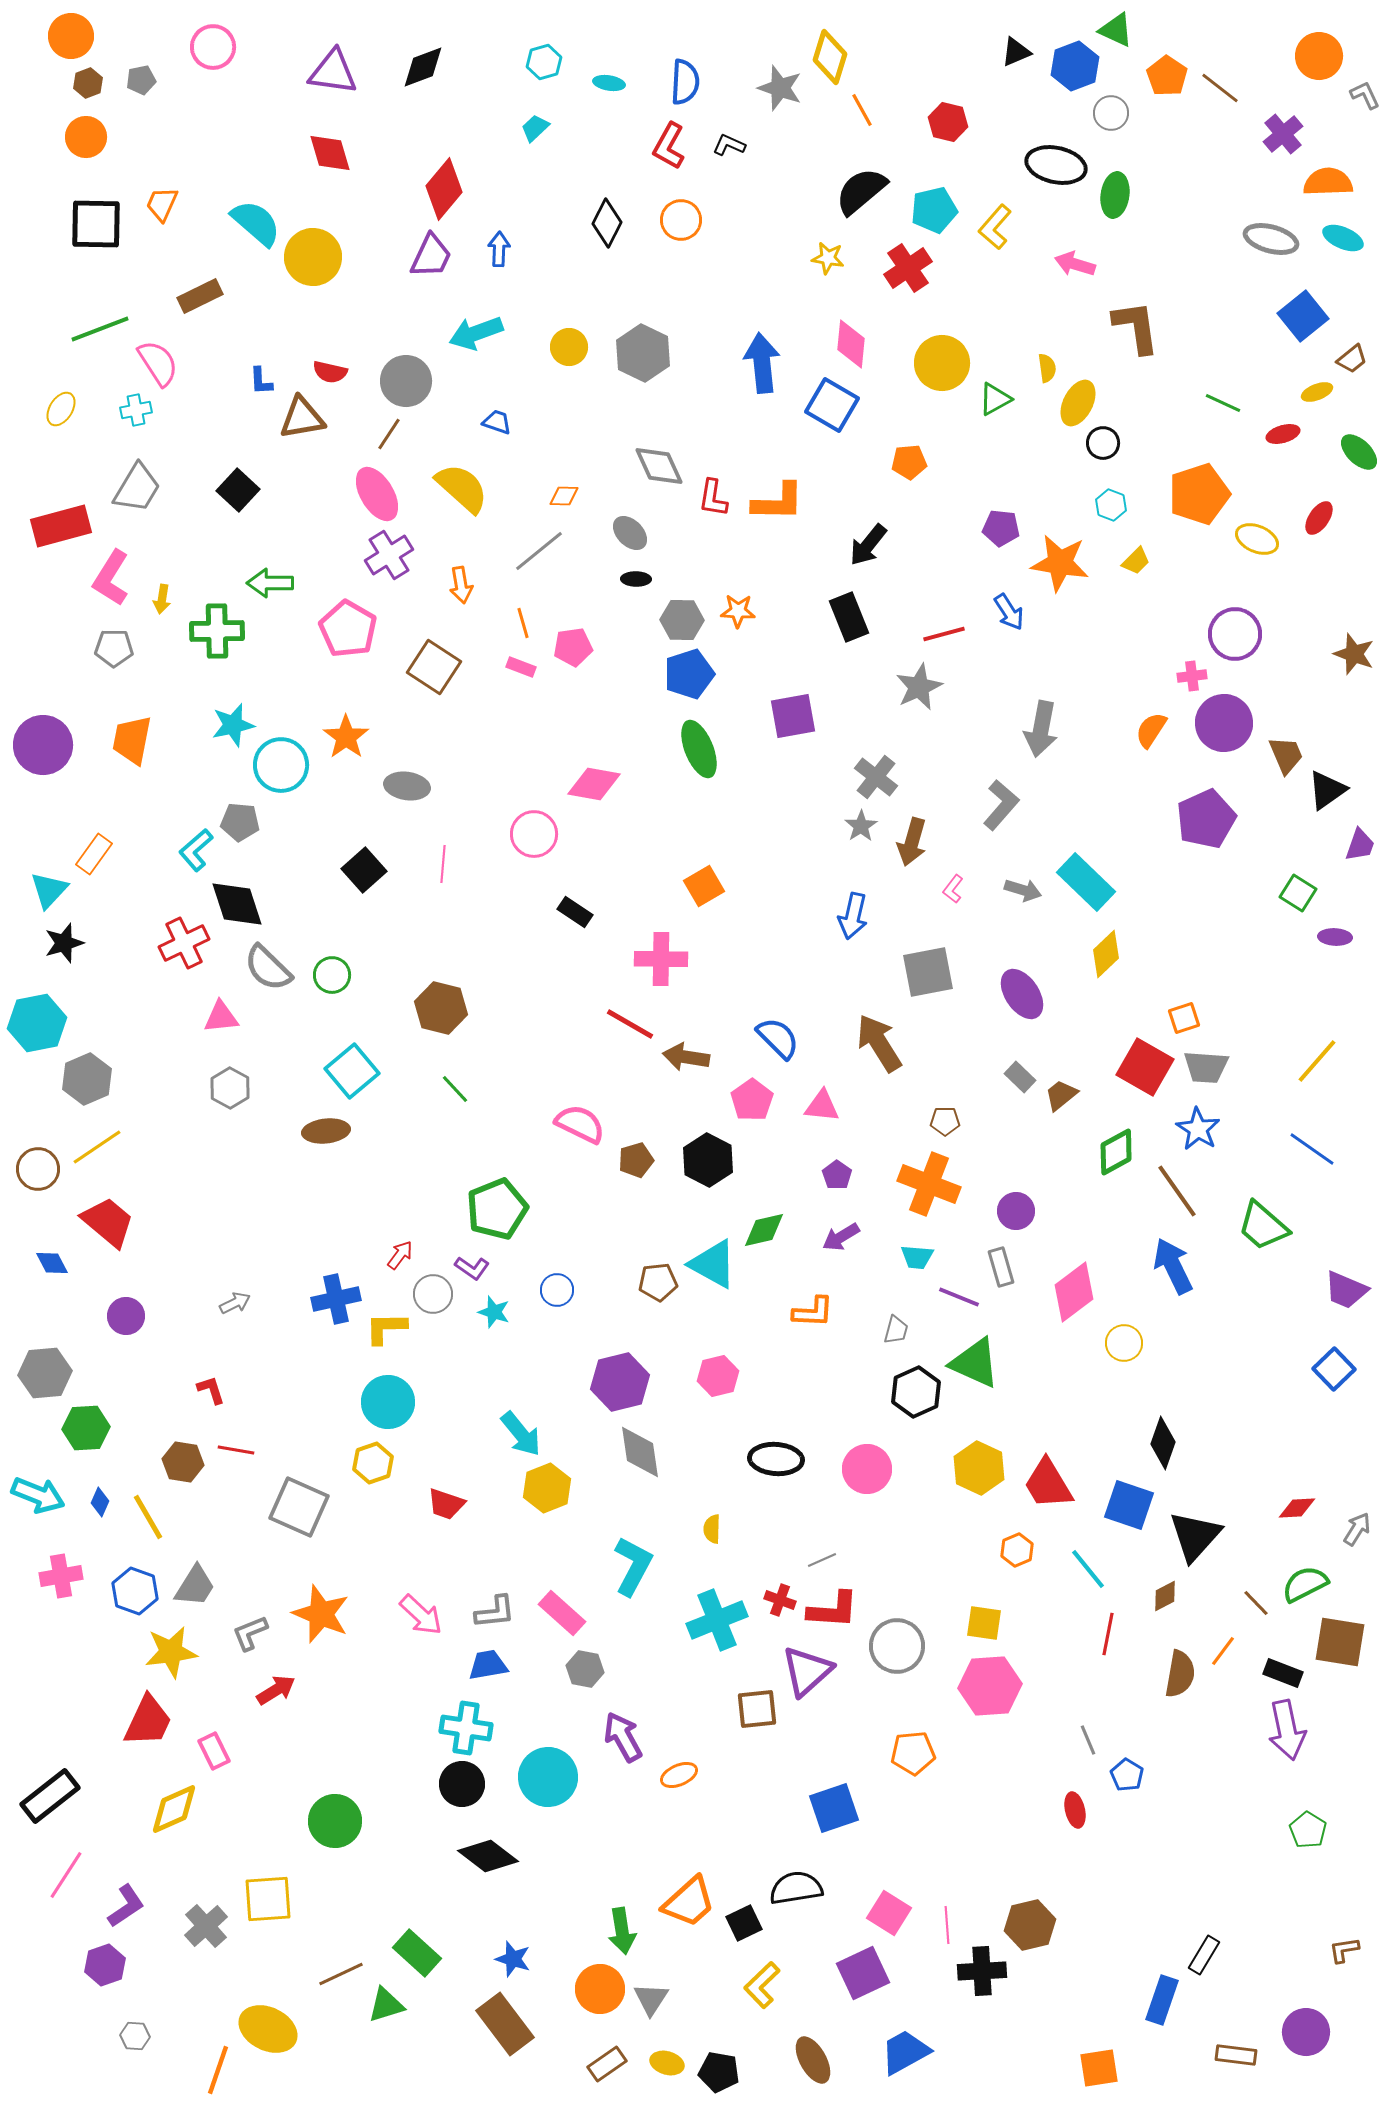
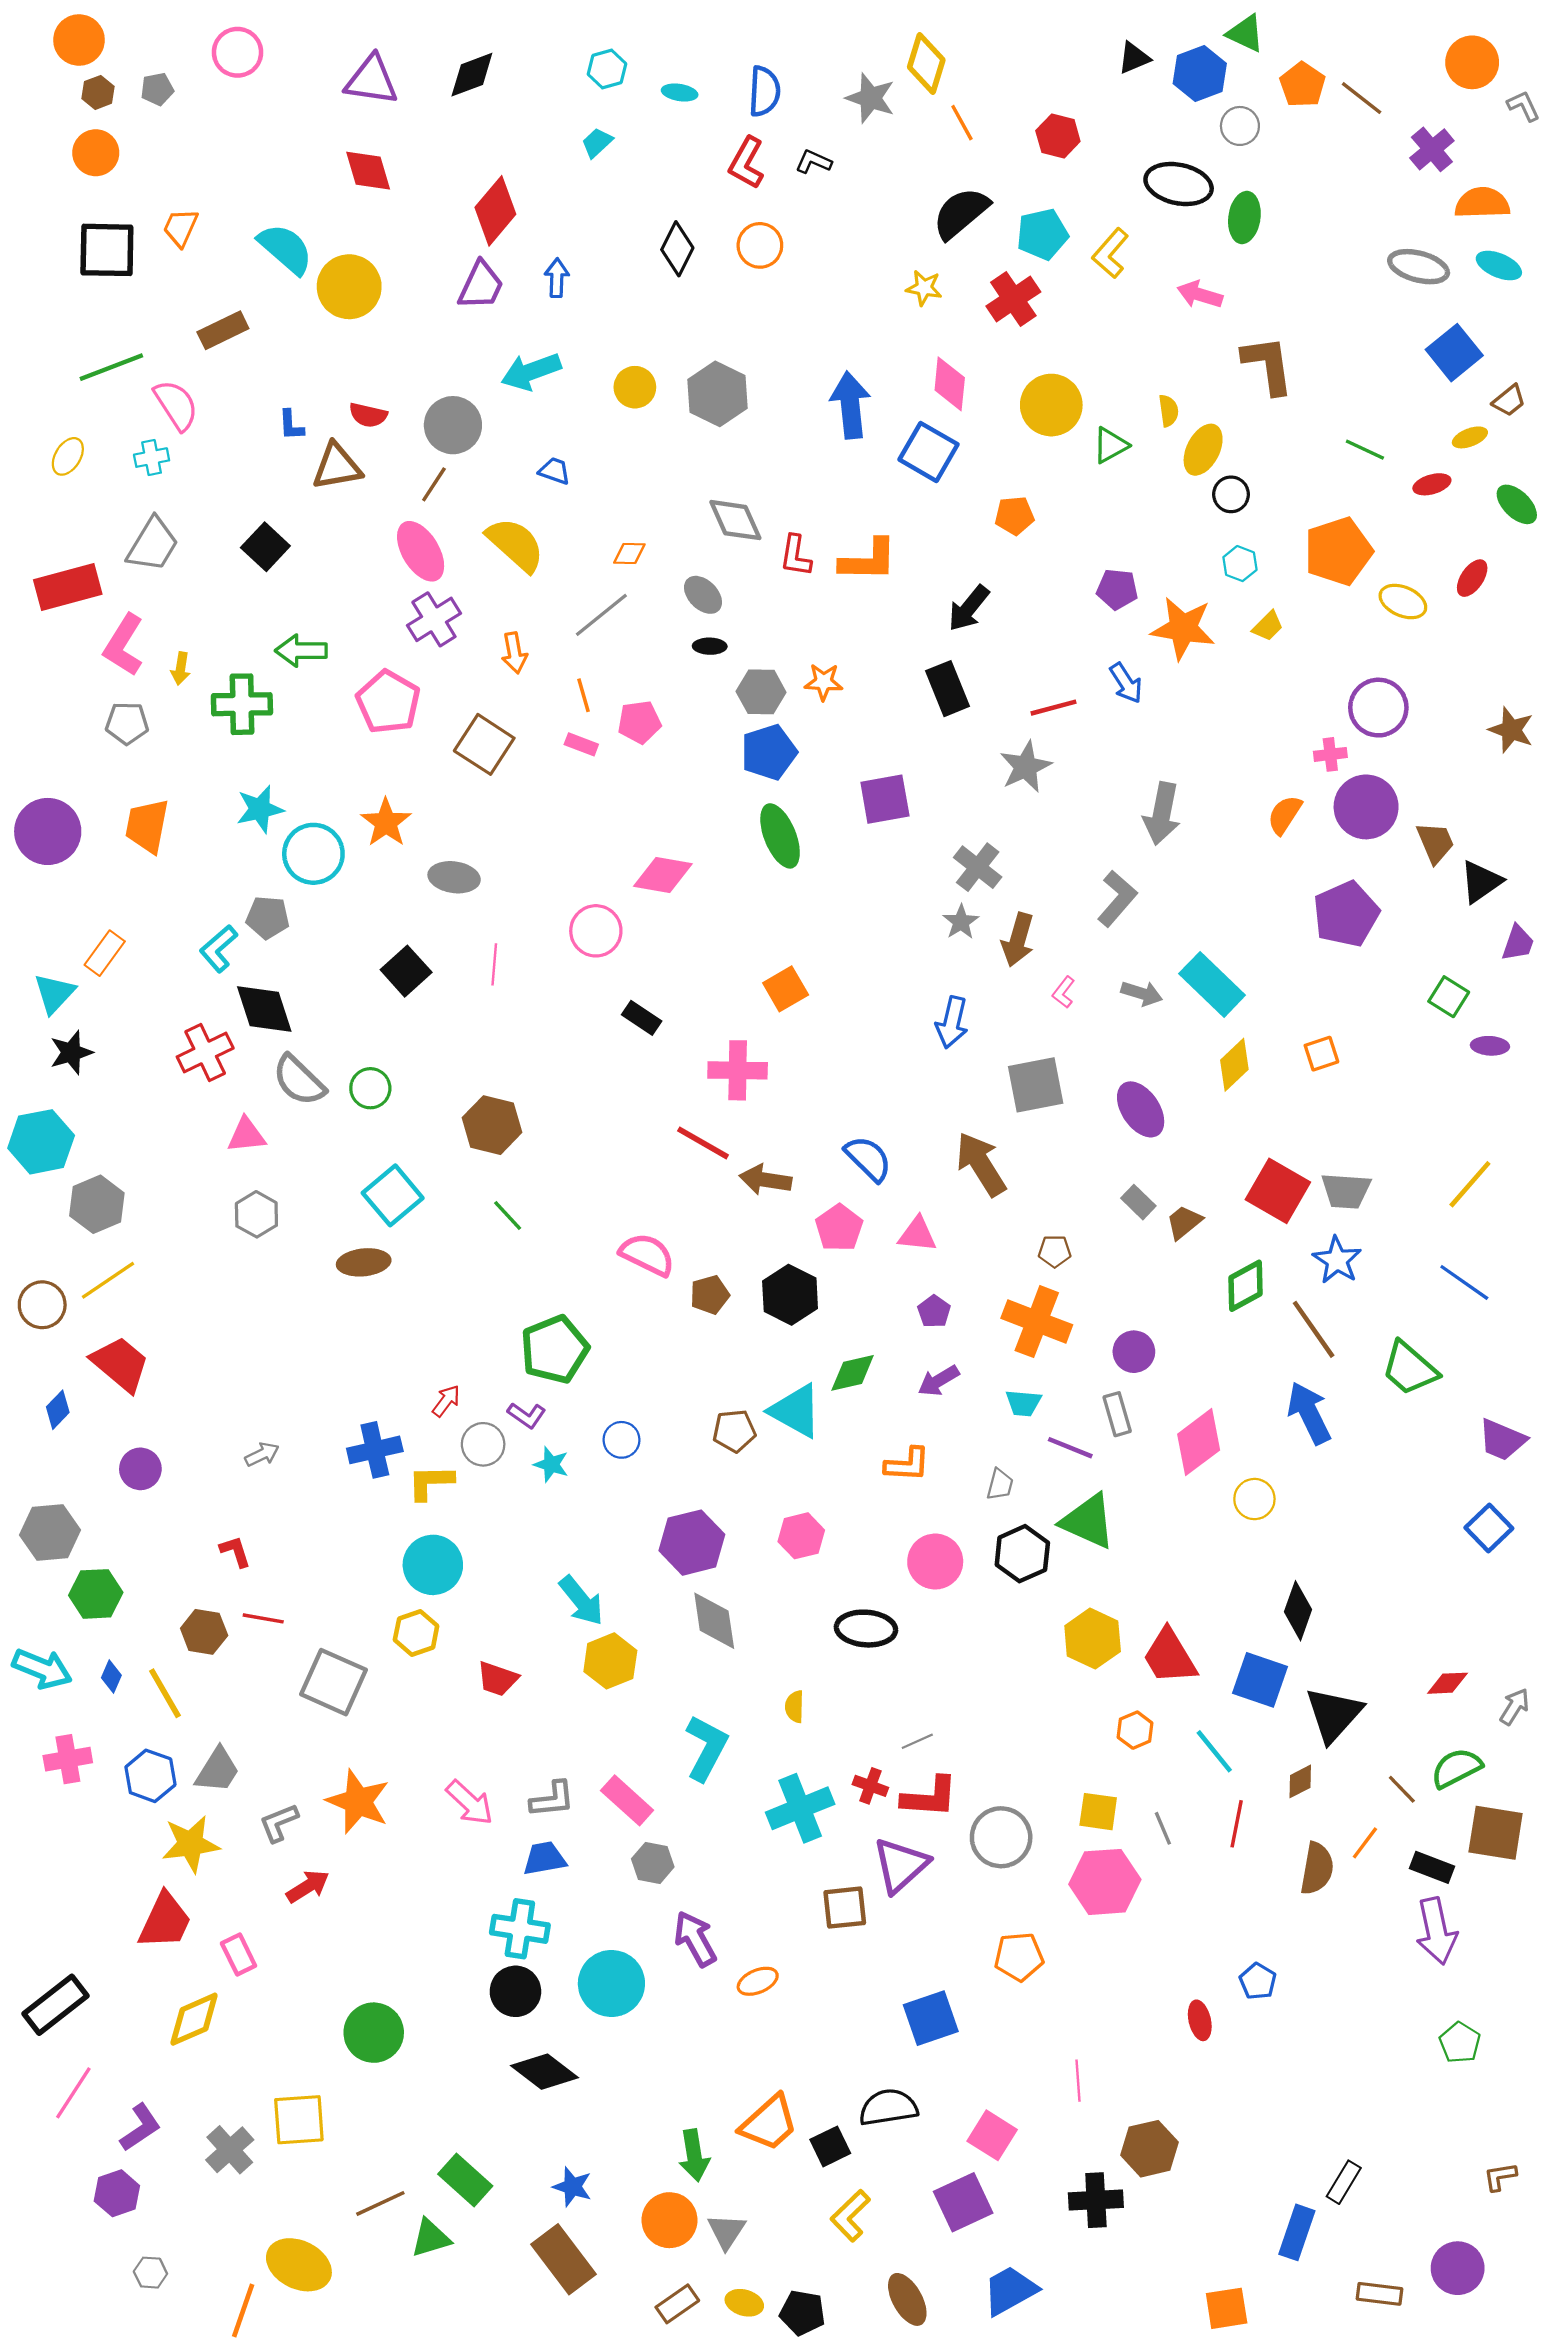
orange square: (1184, 1018) -> (1321, 1054), moved
blue diamond: (52, 1263) -> (58, 1410), turned 72
pink circle: (867, 1469) -> (935, 1562), moved
gray line: (1088, 1740) -> (1163, 1828), moved
pink line: (947, 1925) -> (1078, 2081), moved

